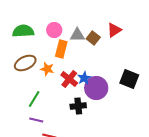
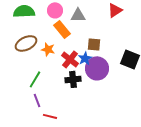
brown square: (93, 38) -> (94, 44), moved, turned -32
orange rectangle: (61, 49) -> (62, 29), turned -54
black cross: (78, 106) -> (73, 79), moved
purple line: (36, 120) -> (37, 100), turned 56

